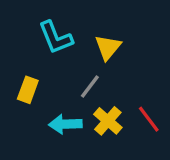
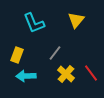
yellow triangle: (108, 47) -> (76, 20), moved
cyan arrow: (65, 124) -> (26, 76), moved

